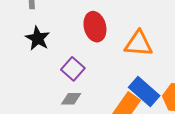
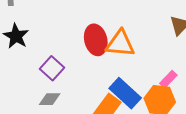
red ellipse: (95, 27) -> (96, 40), moved

